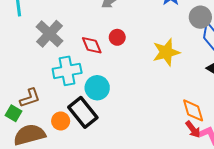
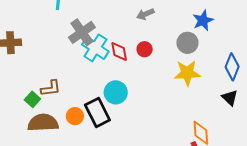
gray circle: (200, 17) -> (187, 43), moved
cyan cross: (67, 71) -> (95, 48), moved, turned 32

